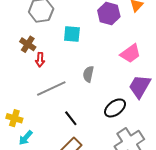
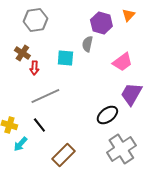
cyan square: (72, 34) -> (65, 58), moved
gray semicircle: (88, 74) -> (87, 44), moved
black line: (71, 118) -> (39, 125), moved

